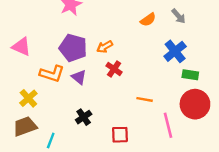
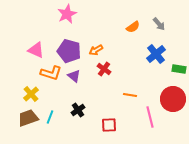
pink triangle: (21, 47) -> (36, 50), moved
green rectangle: (190, 75) -> (179, 69), moved
cyan line: (51, 141) -> (50, 117), moved

